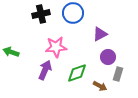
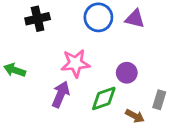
black cross: (41, 14) -> (38, 19), moved
purple triangle: (100, 34) -> (135, 19), moved, turned 42
purple circle: (108, 57) -> (127, 73), moved

